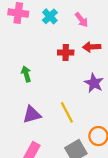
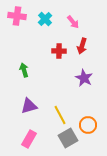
red arrow: (92, 47) -> (82, 46), turned -70
yellow line: (67, 112) -> (60, 115), moved

